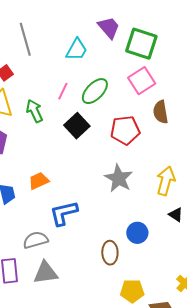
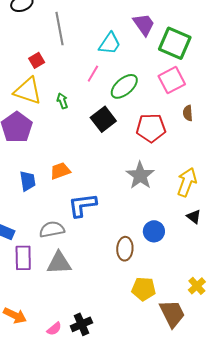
pink line: (63, 91) -> (93, 74), moved
green arrow: (34, 111) -> (62, 101), size x0.7
brown semicircle: (161, 112) -> (188, 113), size x0.7

